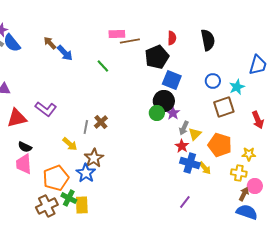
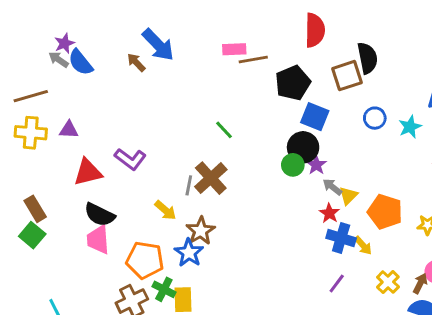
red semicircle: (172, 38) -> (315, 30), moved, size x1.6
blue arrow: (65, 53) -> (158, 45), moved, size x1.4
green line: (103, 66) -> (224, 130), moved
brown square: (224, 107) -> (347, 76), moved
brown cross: (101, 122) -> (211, 178), size x1.6
gray arrow: (184, 128) -> (332, 187), turned 104
black semicircle: (25, 147) -> (100, 215), size x1.5
yellow cross: (239, 173) -> (388, 282), moved, turned 35
orange pentagon: (56, 178) -> (145, 260), turned 30
purple line: (185, 202) -> (337, 283), moved

